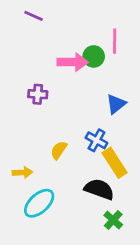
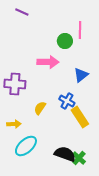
pink arrow: (73, 62) -> (48, 62), moved
purple cross: (38, 94) -> (15, 84), moved, size x1.5
black semicircle: (99, 189) -> (65, 154), moved

